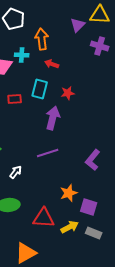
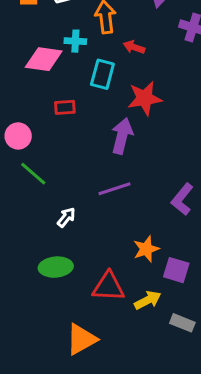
red arrow: (52, 64) -> (134, 47), moved
cyan rectangle: (40, 89) -> (102, 74), moved
red star: (68, 93) -> (145, 98), size x1.6
gray rectangle: (94, 233) -> (182, 323), moved

